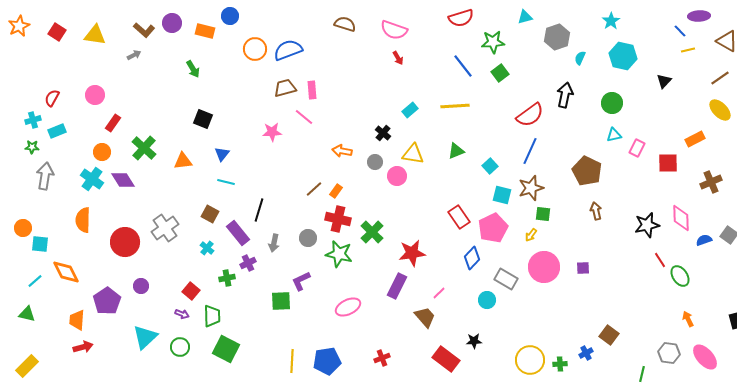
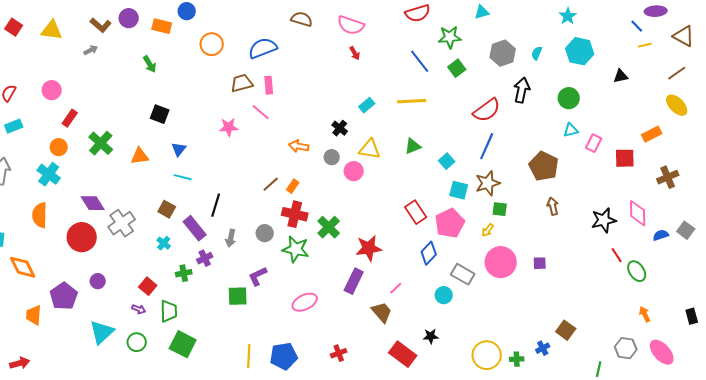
gray hexagon: (557, 37) -> (503, 53), moved
blue semicircle: (288, 50) -> (263, 48), moved
black triangle: (664, 81) -> (621, 76), turned 35
purple diamond: (123, 180) -> (93, 203), moved
red arrow: (83, 347) -> (20, 363), moved

